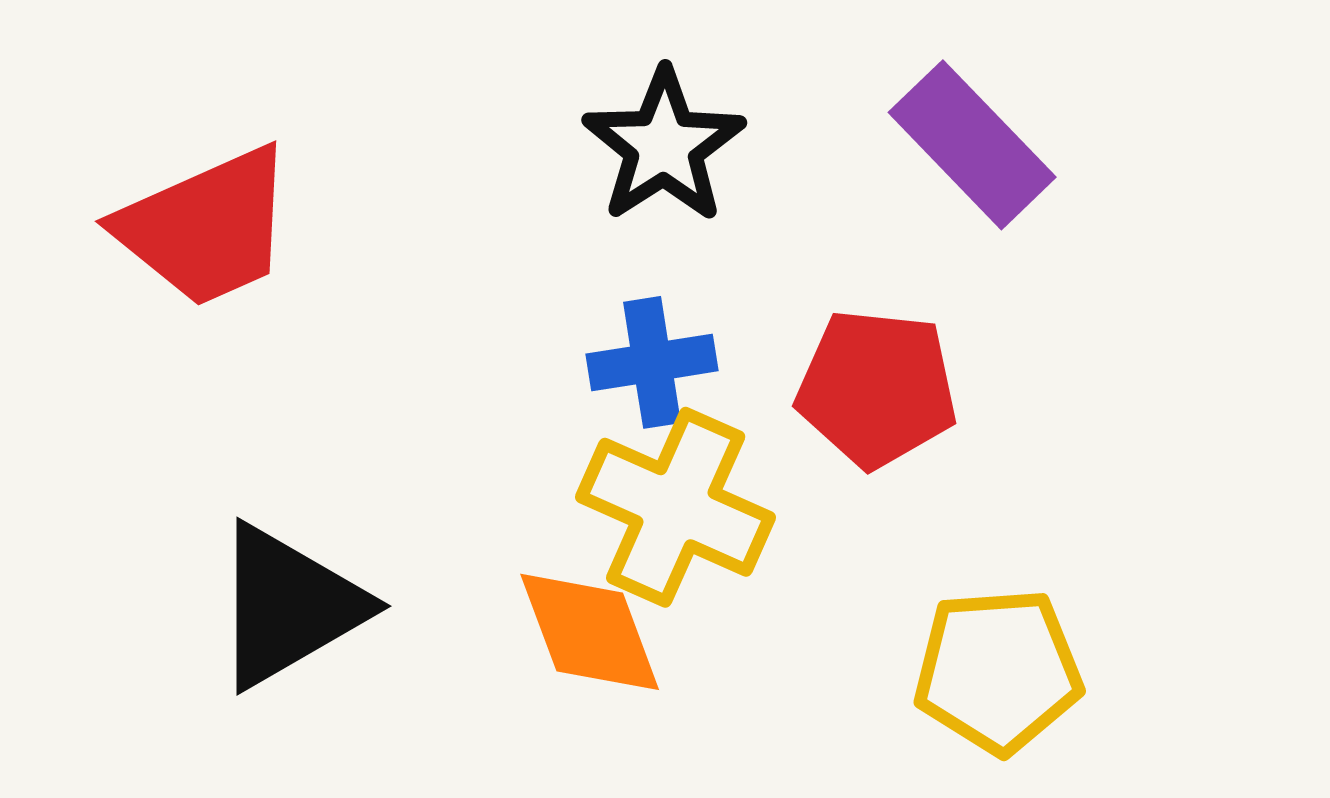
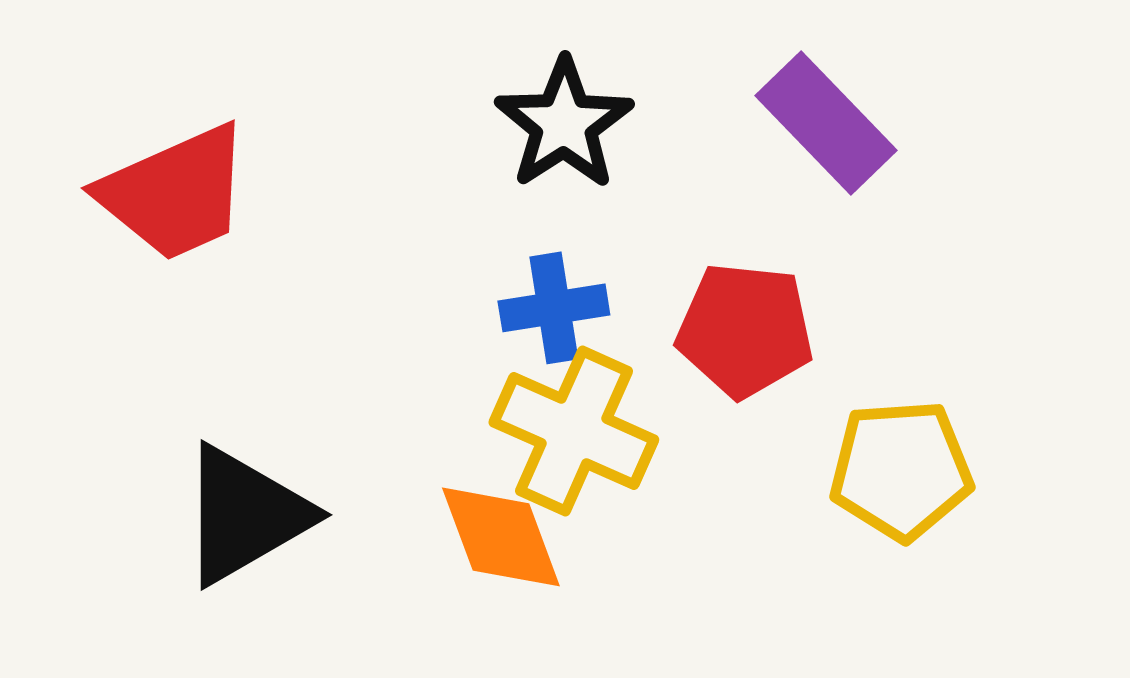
yellow pentagon: (998, 671) -> (901, 470), moved

